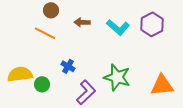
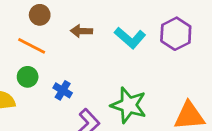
green circle: (42, 84) -> (28, 77), moved

